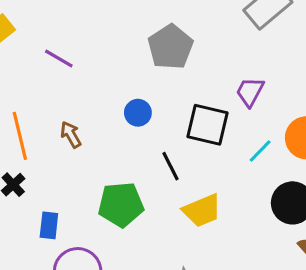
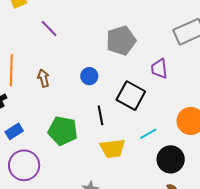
purple trapezoid: (250, 92) -> (159, 69), moved, turned -50
cyan line: (260, 151) -> (148, 134), moved
blue rectangle: (49, 225) -> (14, 131), turned 36

